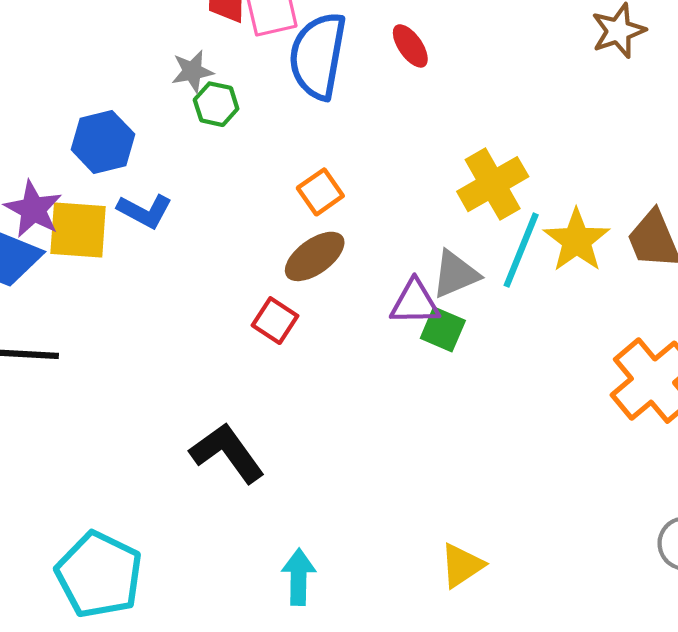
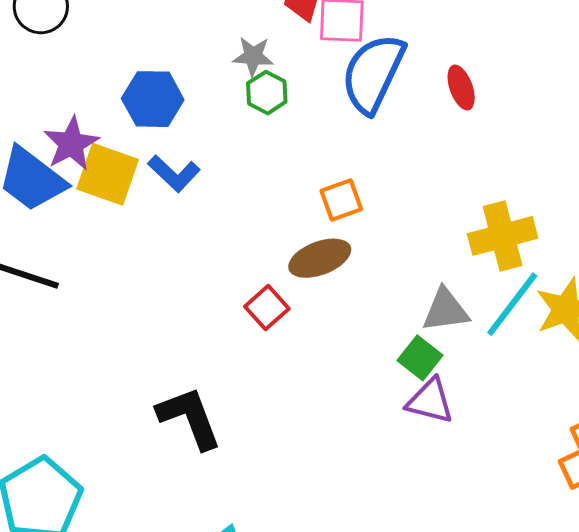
purple triangle: (415, 303) -> (430, 401), moved

